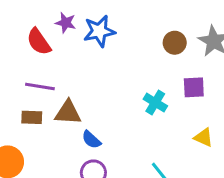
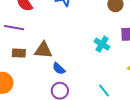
purple line: (40, 87) -> (14, 28), moved

